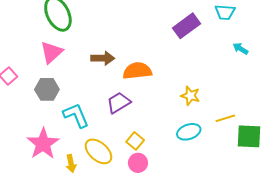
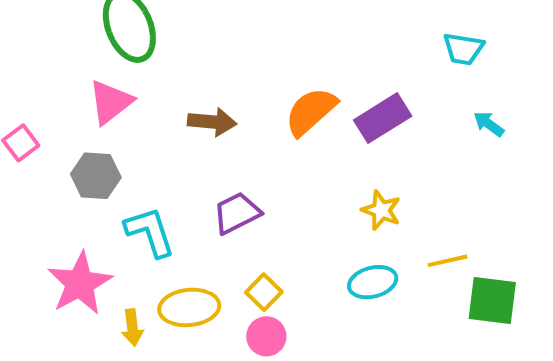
purple rectangle: (187, 26) -> (383, 118), moved
orange semicircle: (137, 71) -> (311, 111), moved, turned -40
yellow ellipse: (98, 151) -> (189, 307), turned -52

